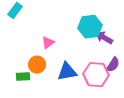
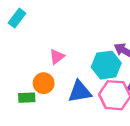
cyan hexagon: (90, 27) -> (106, 65), moved

